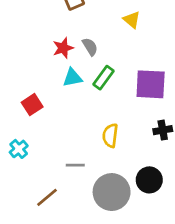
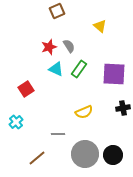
cyan triangle: (73, 78) -> (56, 69), turned 35
yellow semicircle: (110, 135) -> (84, 112), turned -120
black circle: (149, 180) -> (113, 155), moved

